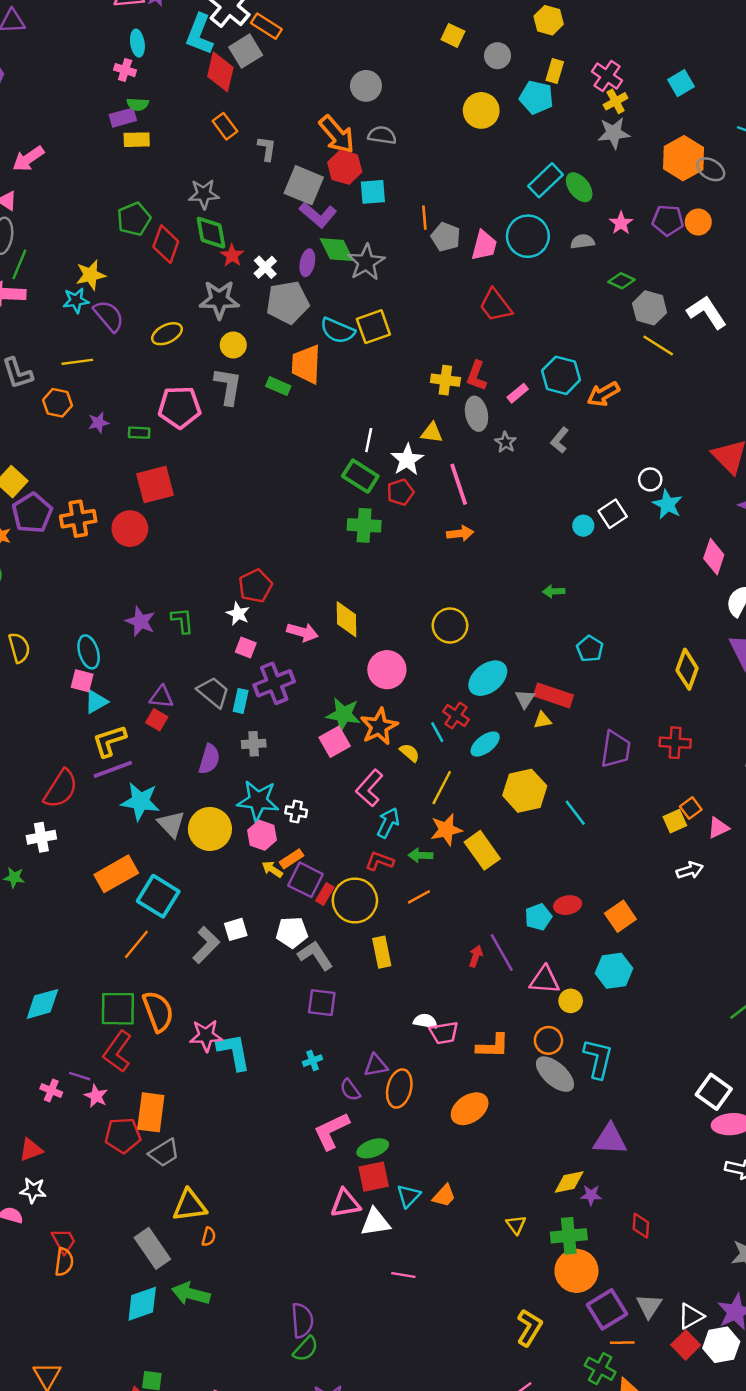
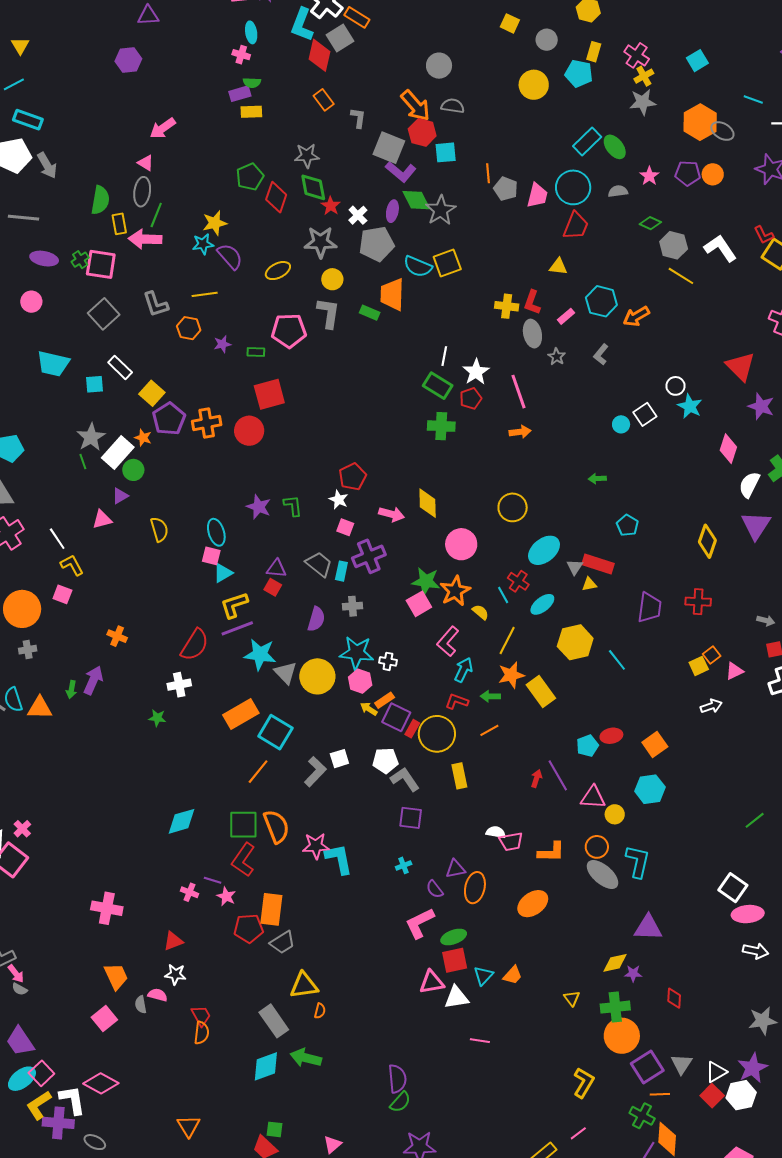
red trapezoid: (496, 305) -> (576, 226), moved, turned -120
yellow triangle: (432, 433) -> (558, 266), moved

